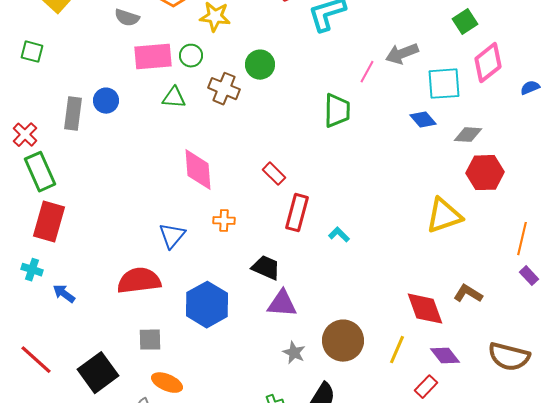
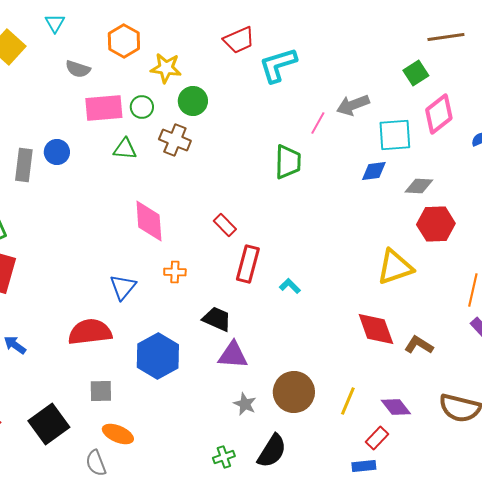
green circle: (260, 65) -> (193, 101), moved
blue diamond: (423, 120) -> (374, 171), turned -56
red diamond: (425, 309) -> (376, 329), moved

